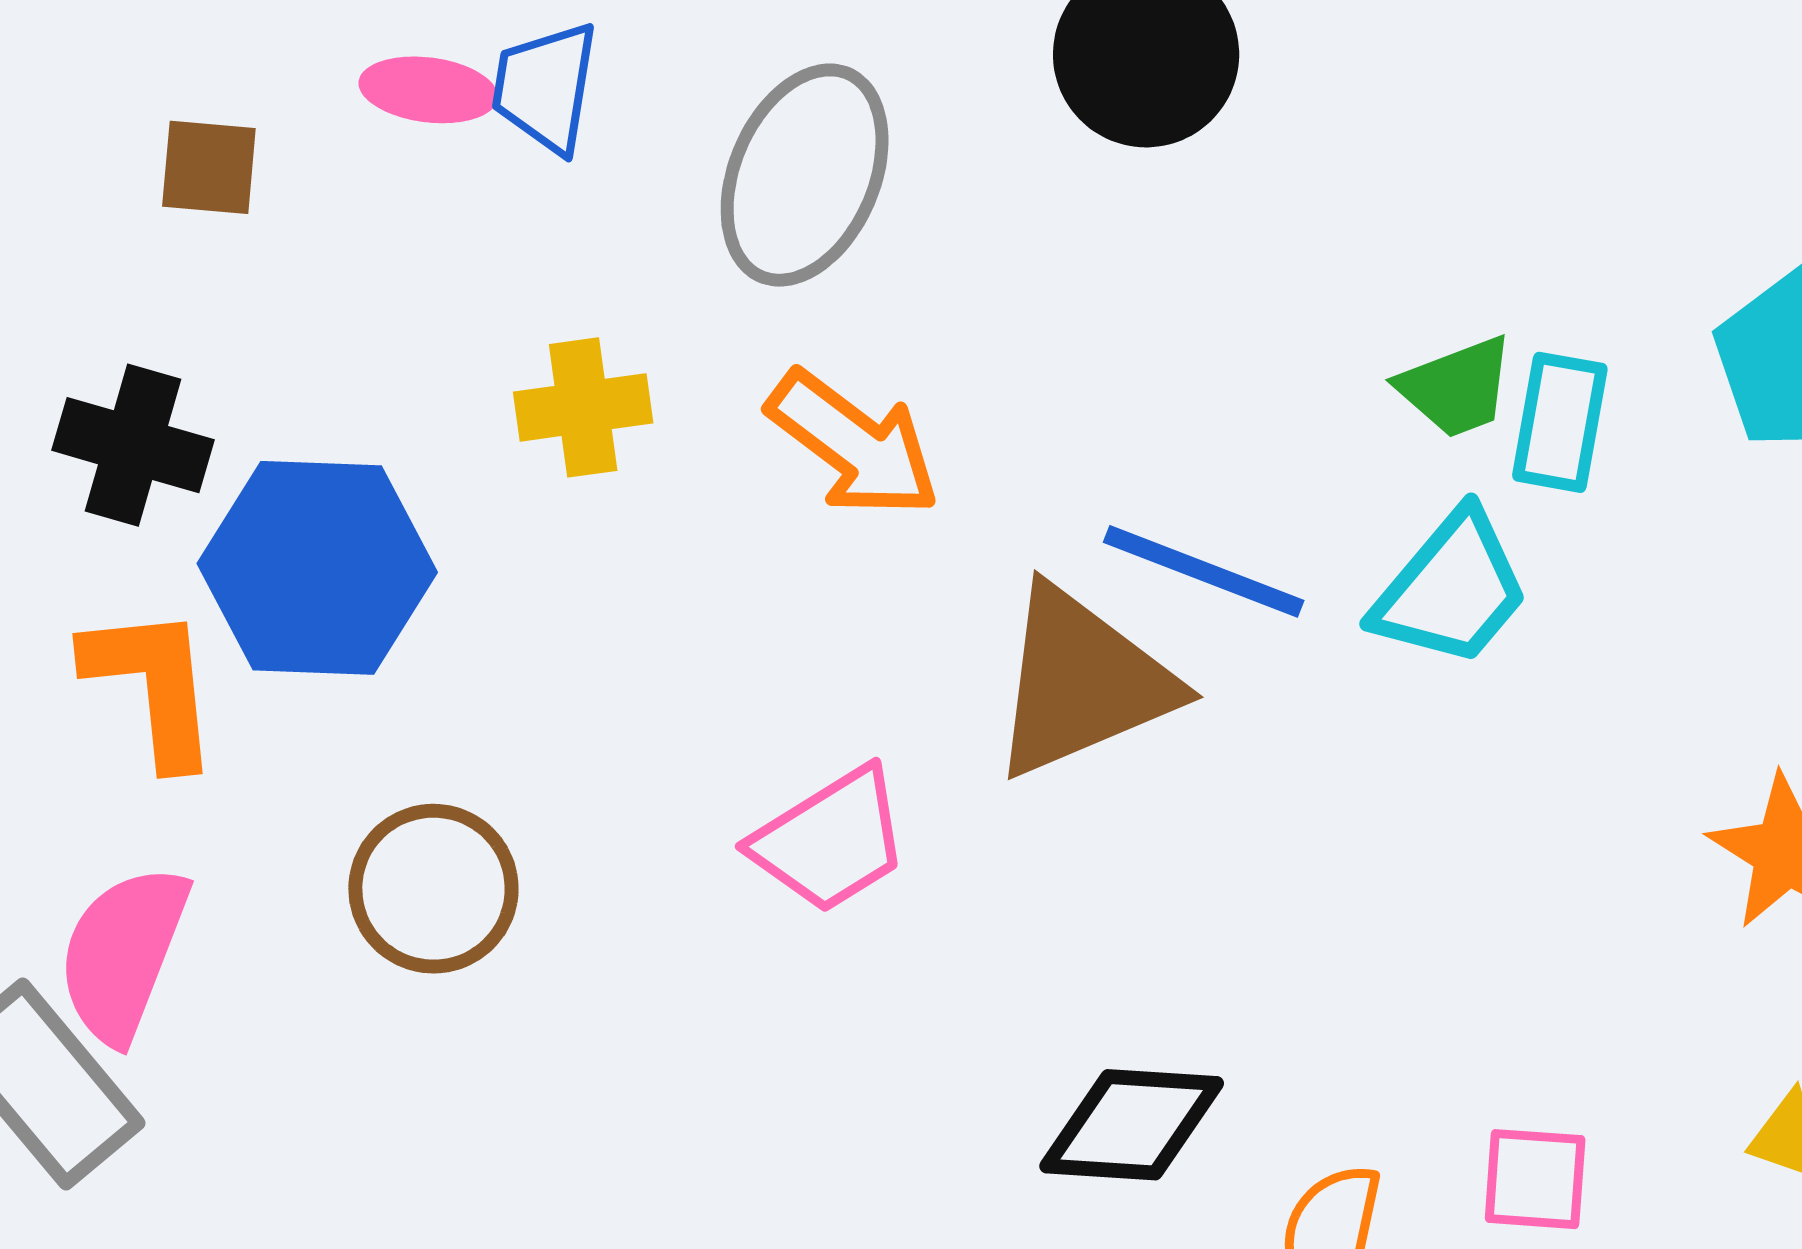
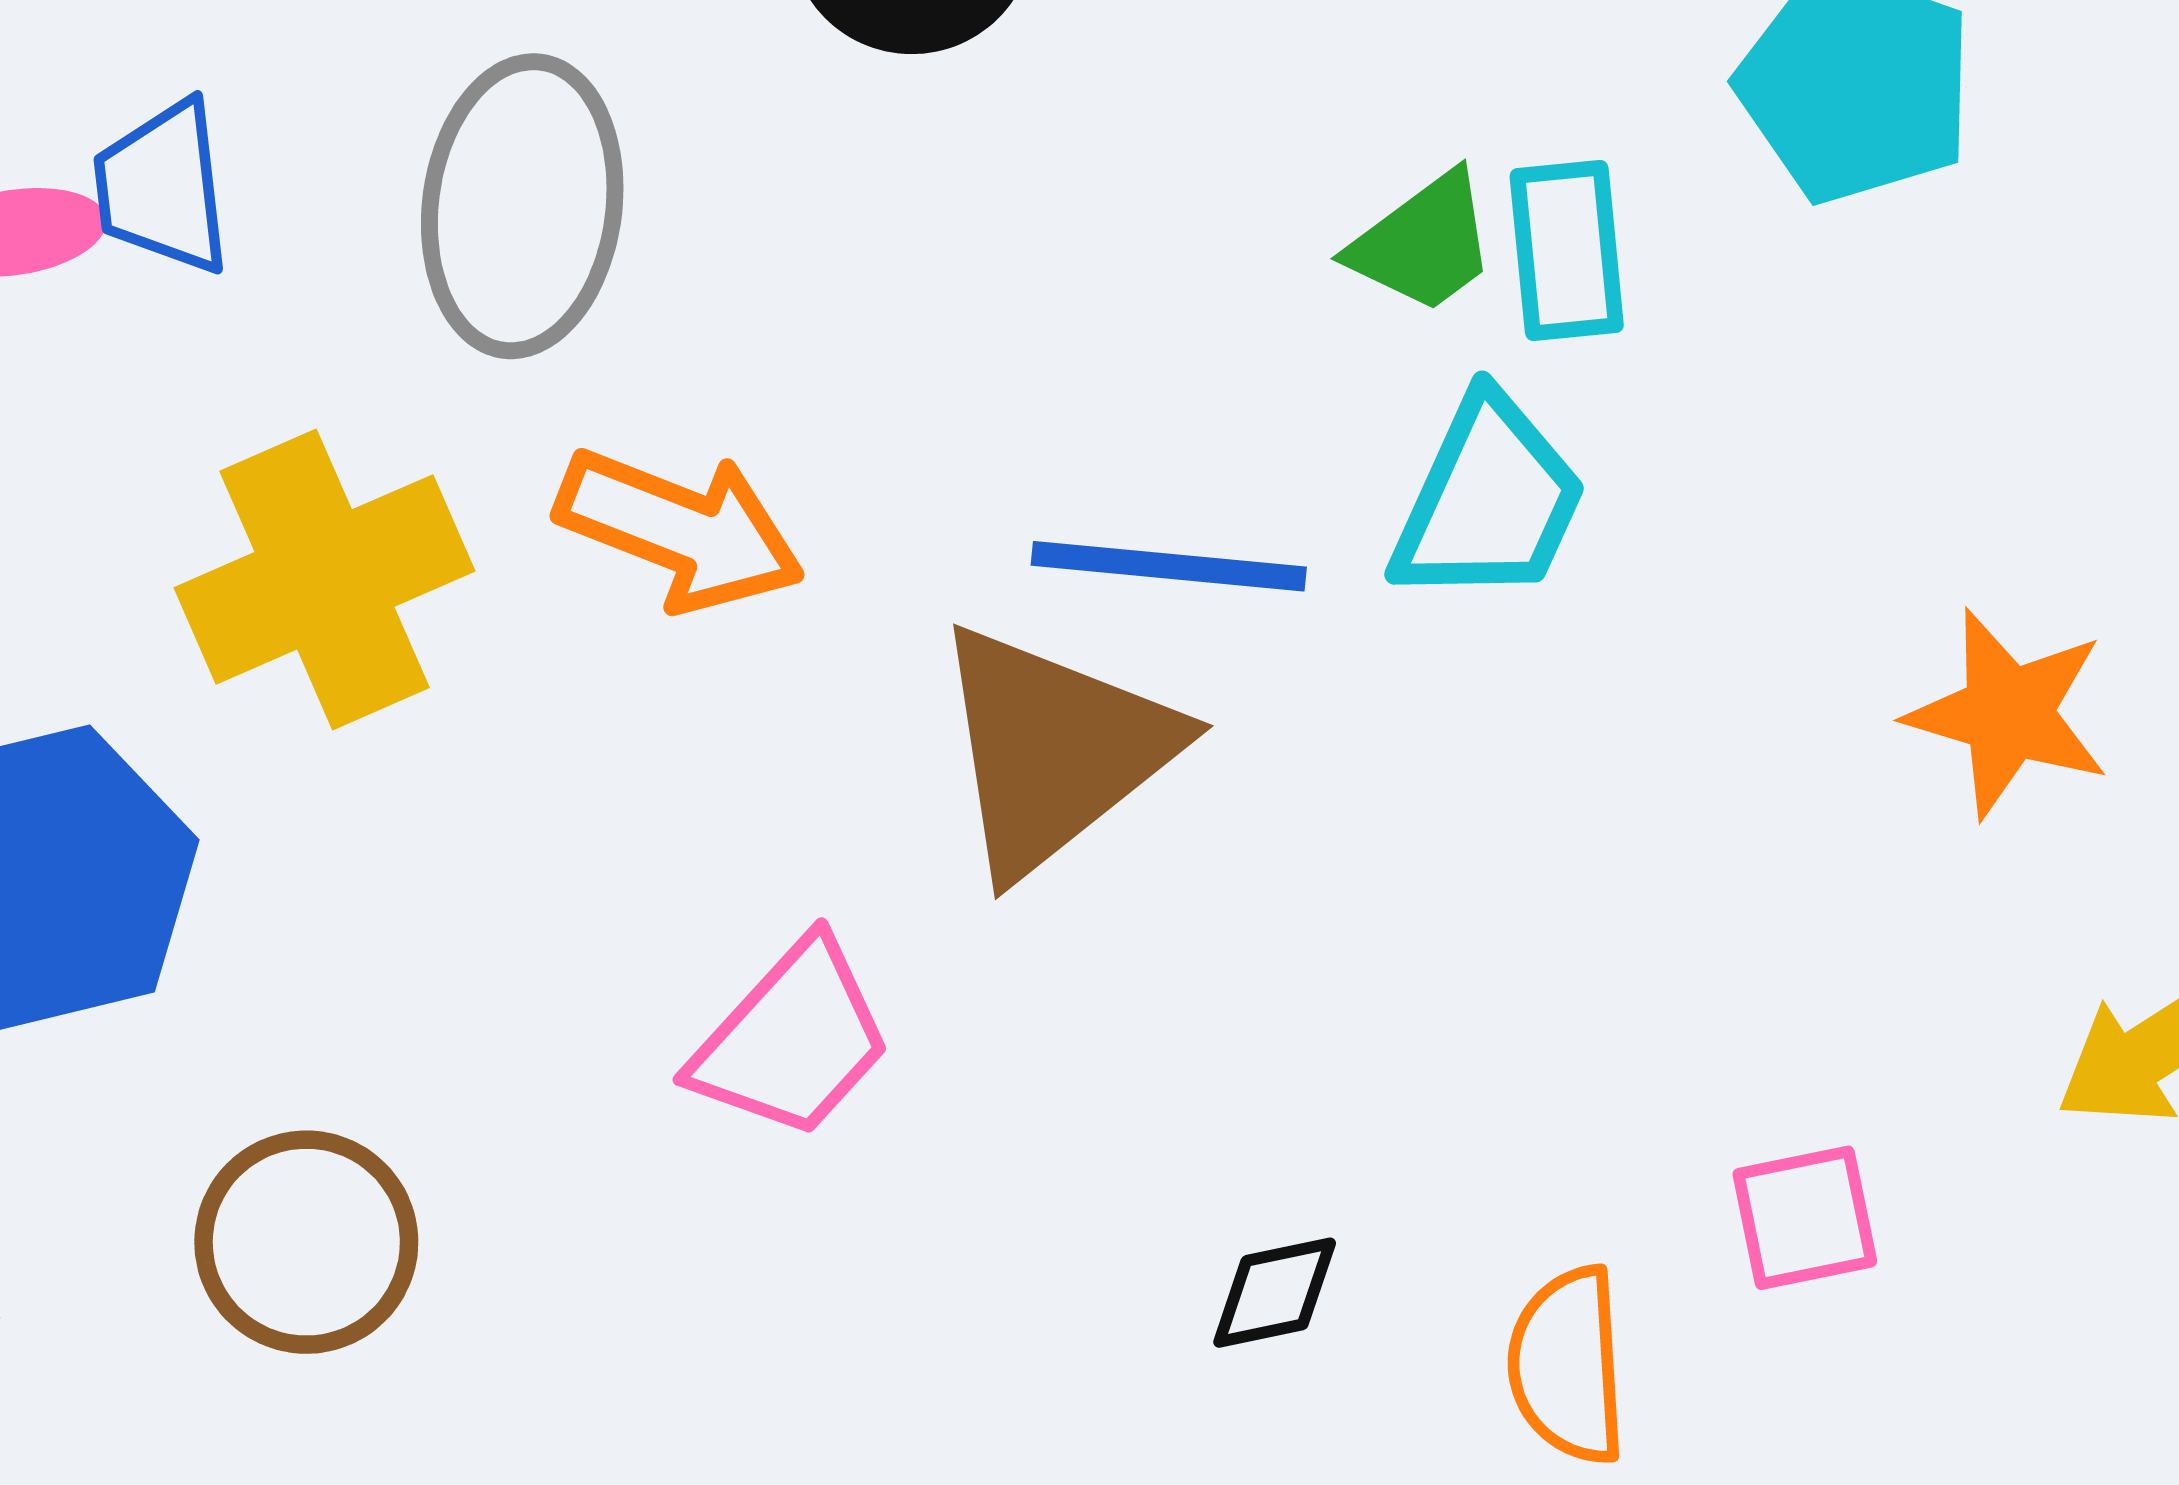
yellow cross: (583, 407) -> (324, 579), size x1.6
black diamond: (1132, 1125) -> (1275, 1293), size x0.6

